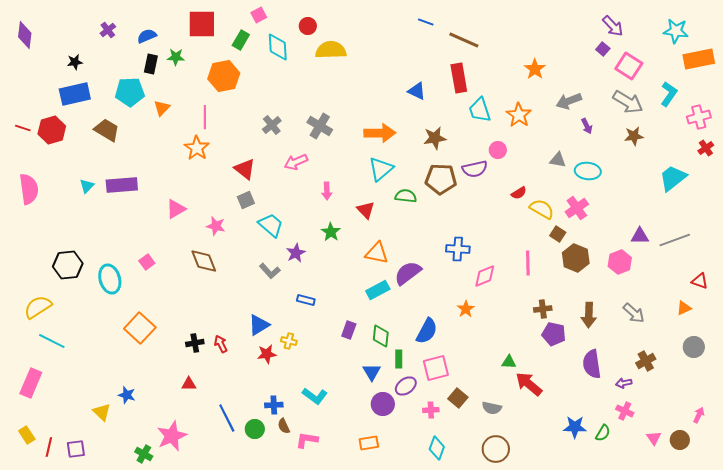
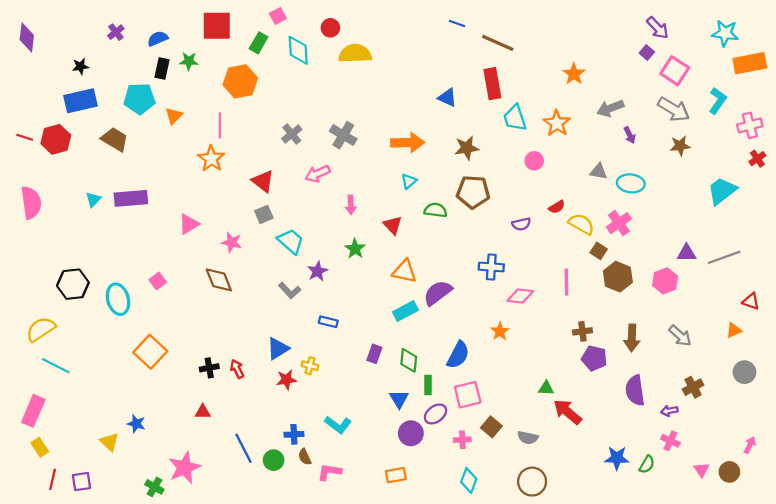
cyan triangle: (381, 169) -> (409, 181), size x0.6
purple semicircle: (475, 169) -> (521, 224), moved, size x0.7
pink diamond: (485, 276) -> (520, 296), turned 30
yellow rectangle: (27, 435) -> (40, 447), moved

